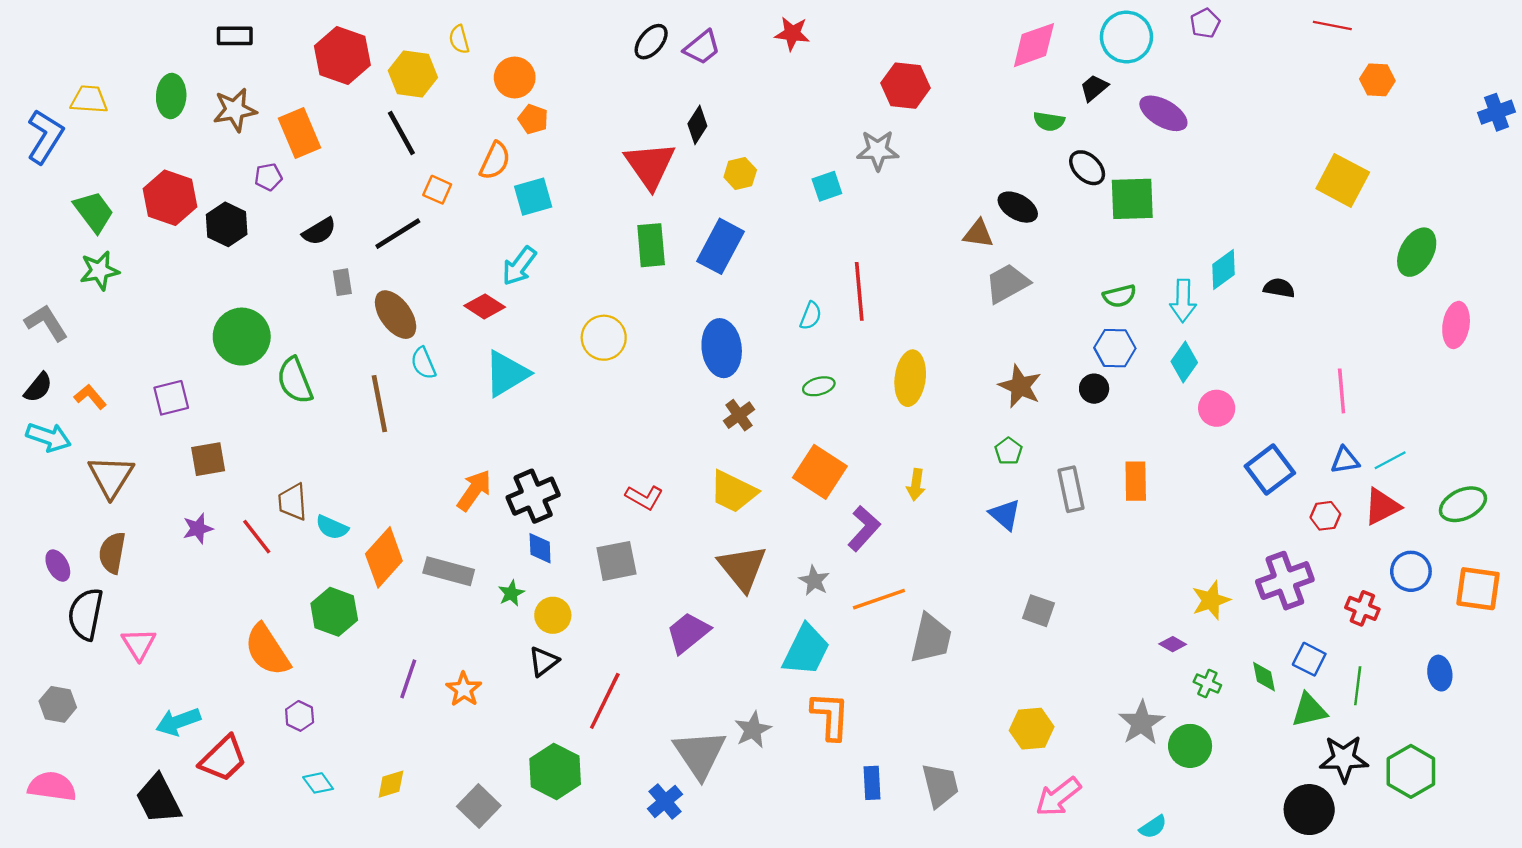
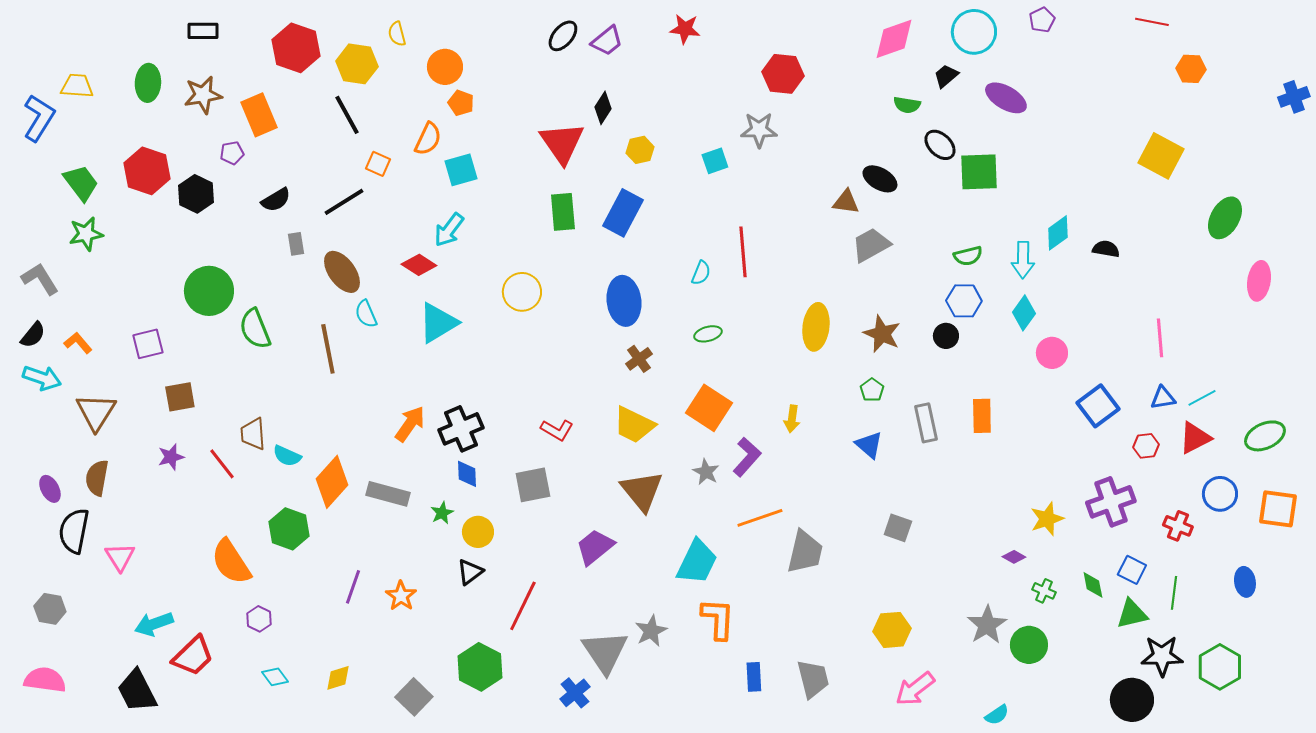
yellow ellipse: (910, 378) -> (816, 327), moved
gray star: (814, 581) -> (706, 472), moved

